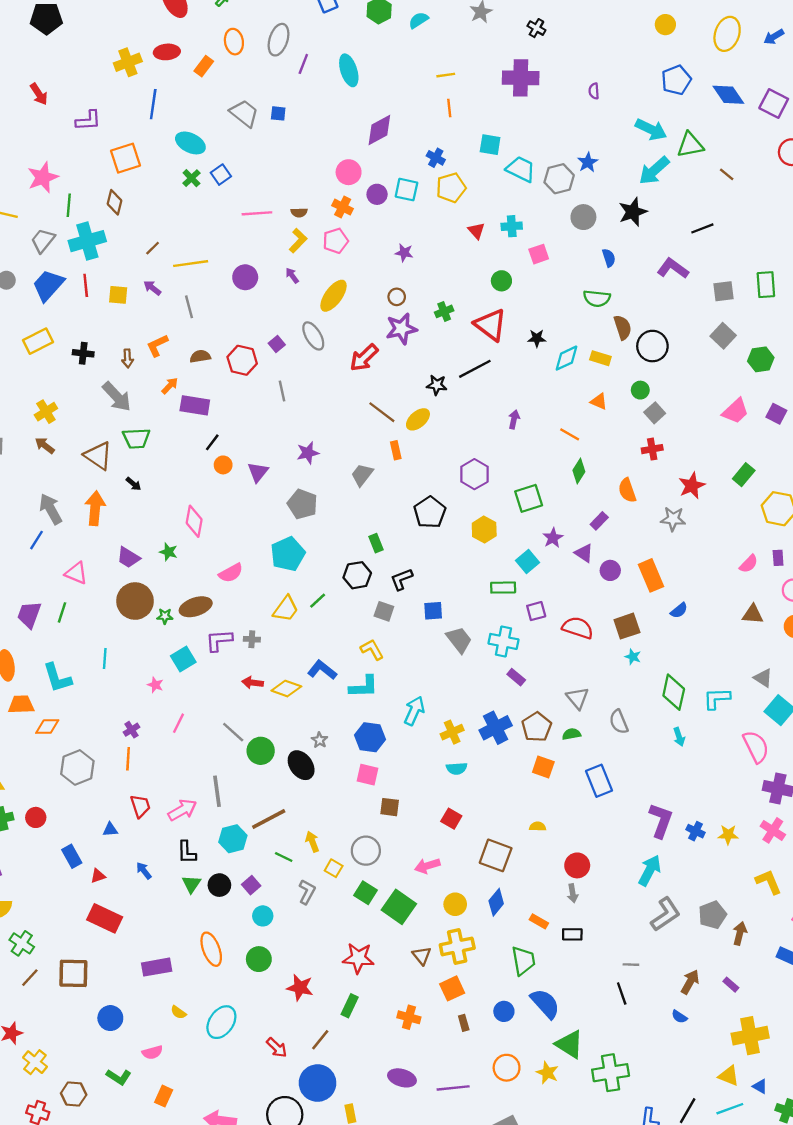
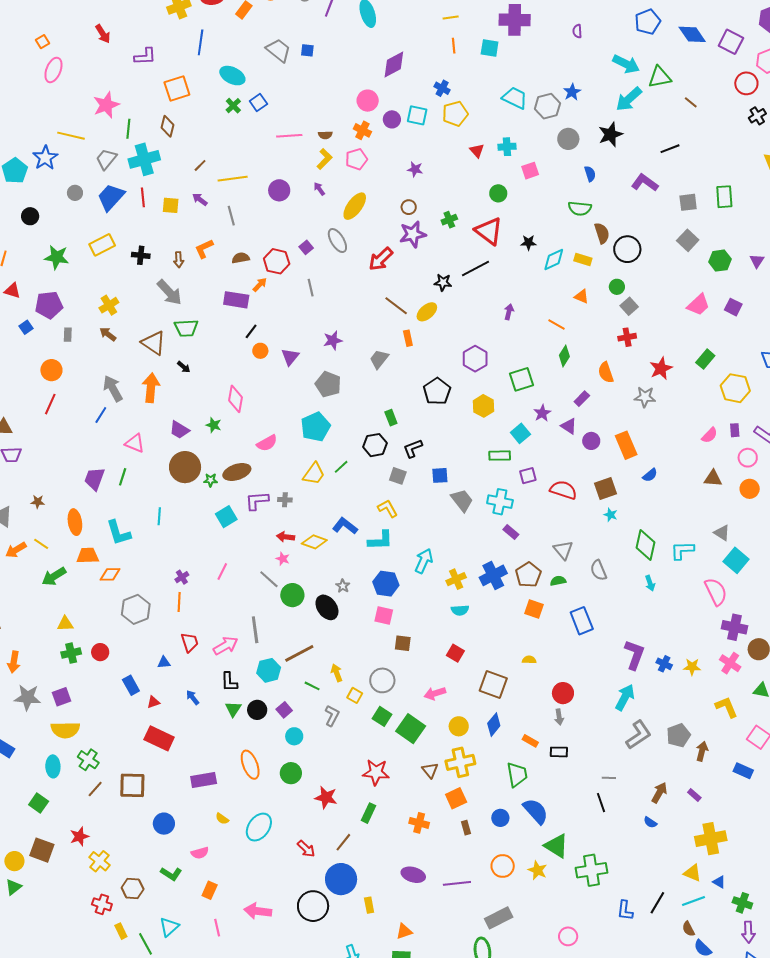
cyan square: (490, 145) -> (490, 48), moved
orange arrow: (170, 386) -> (260, 285), moved
pink star: (155, 685) -> (283, 559), moved

